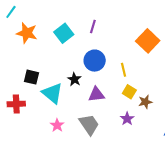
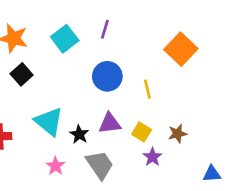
black square: (31, 77) -> (22, 74), moved, turned 35
black star: (74, 79) -> (79, 134), moved
yellow square: (129, 92) -> (142, 132), moved

